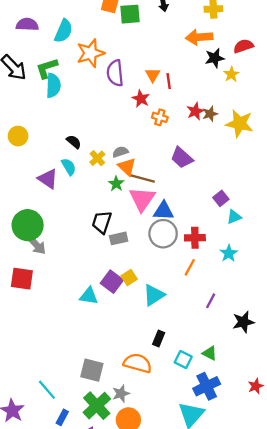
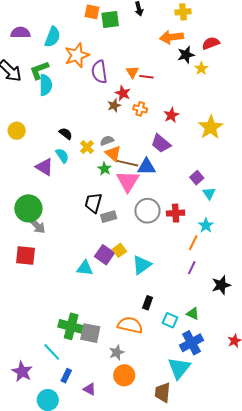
red line: (169, 81) -> (146, 77), turned -72
red star: (195, 111) -> (171, 115), moved
brown star: (210, 114) -> (114, 105), moved
yellow star: (239, 124) -> (211, 127), moved, turned 30
blue triangle: (164, 211) -> (146, 167), moved
cyan triangle: (234, 217) -> (209, 193), turned -40
orange line: (190, 267) -> (193, 243), moved
green cross: (97, 406) -> (71, 326), moved, turned -30

